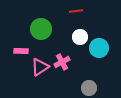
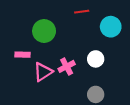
white circle: (80, 37) -> (96, 59), moved
cyan circle: (99, 48) -> (111, 27), moved

